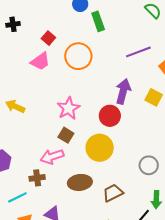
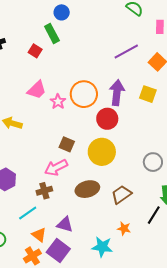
green rectangle: (98, 21) -> (52, 34), moved
orange circle: (78, 56) -> (84, 94), moved
pink trapezoid: (40, 61) -> (37, 90), moved
pink star: (68, 108) -> (58, 102), moved, size x0.7

